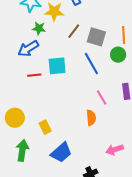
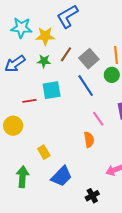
green star: (39, 28) -> (44, 61), moved
gray square: (96, 37) -> (89, 59), turned 36
blue arrow: (28, 49) -> (15, 64), moved
yellow circle: (15, 118) -> (13, 126), moved

